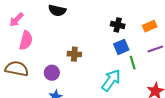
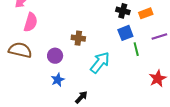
orange rectangle: (150, 26) -> (146, 13), moved
cyan arrow: (111, 80) -> (100, 62), moved

